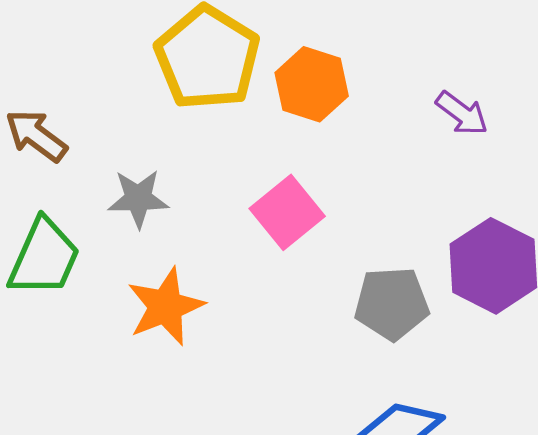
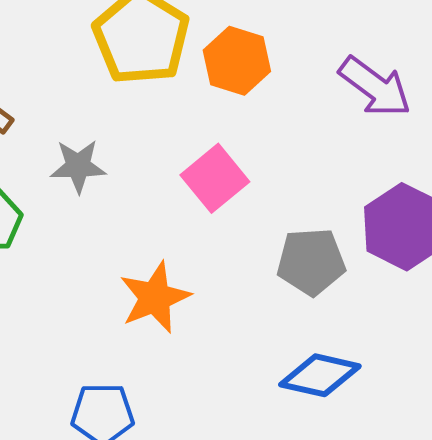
purple arrow: (462, 113) -> (375, 87), size x1.5
orange star: (166, 307) -> (155, 298), moved

